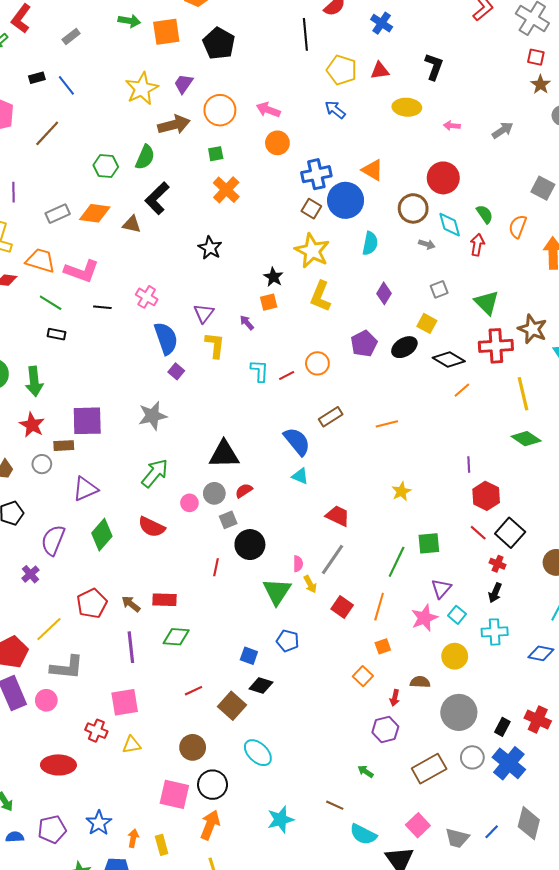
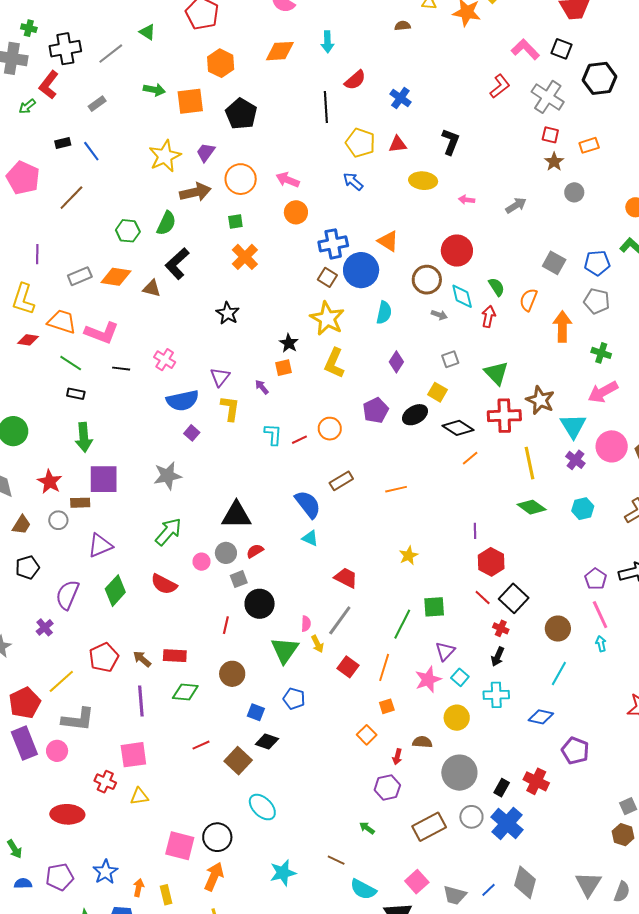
blue semicircle: (166, 338) -> (183, 401), turned 96
green arrow: (34, 381) -> (84, 437), moved
brown circle: (193, 747) -> (232, 674), moved

